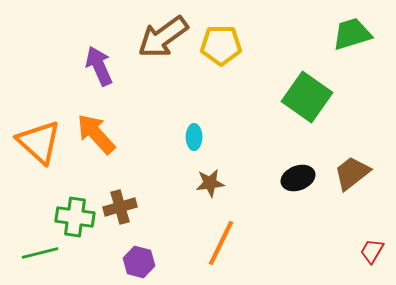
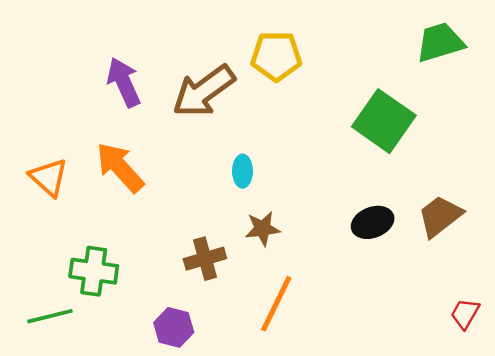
brown arrow: (163, 37) -> (204, 91), moved
orange triangle: (39, 142) -> (49, 177), size x0.7
brown cross: (120, 207) -> (205, 259), moved

